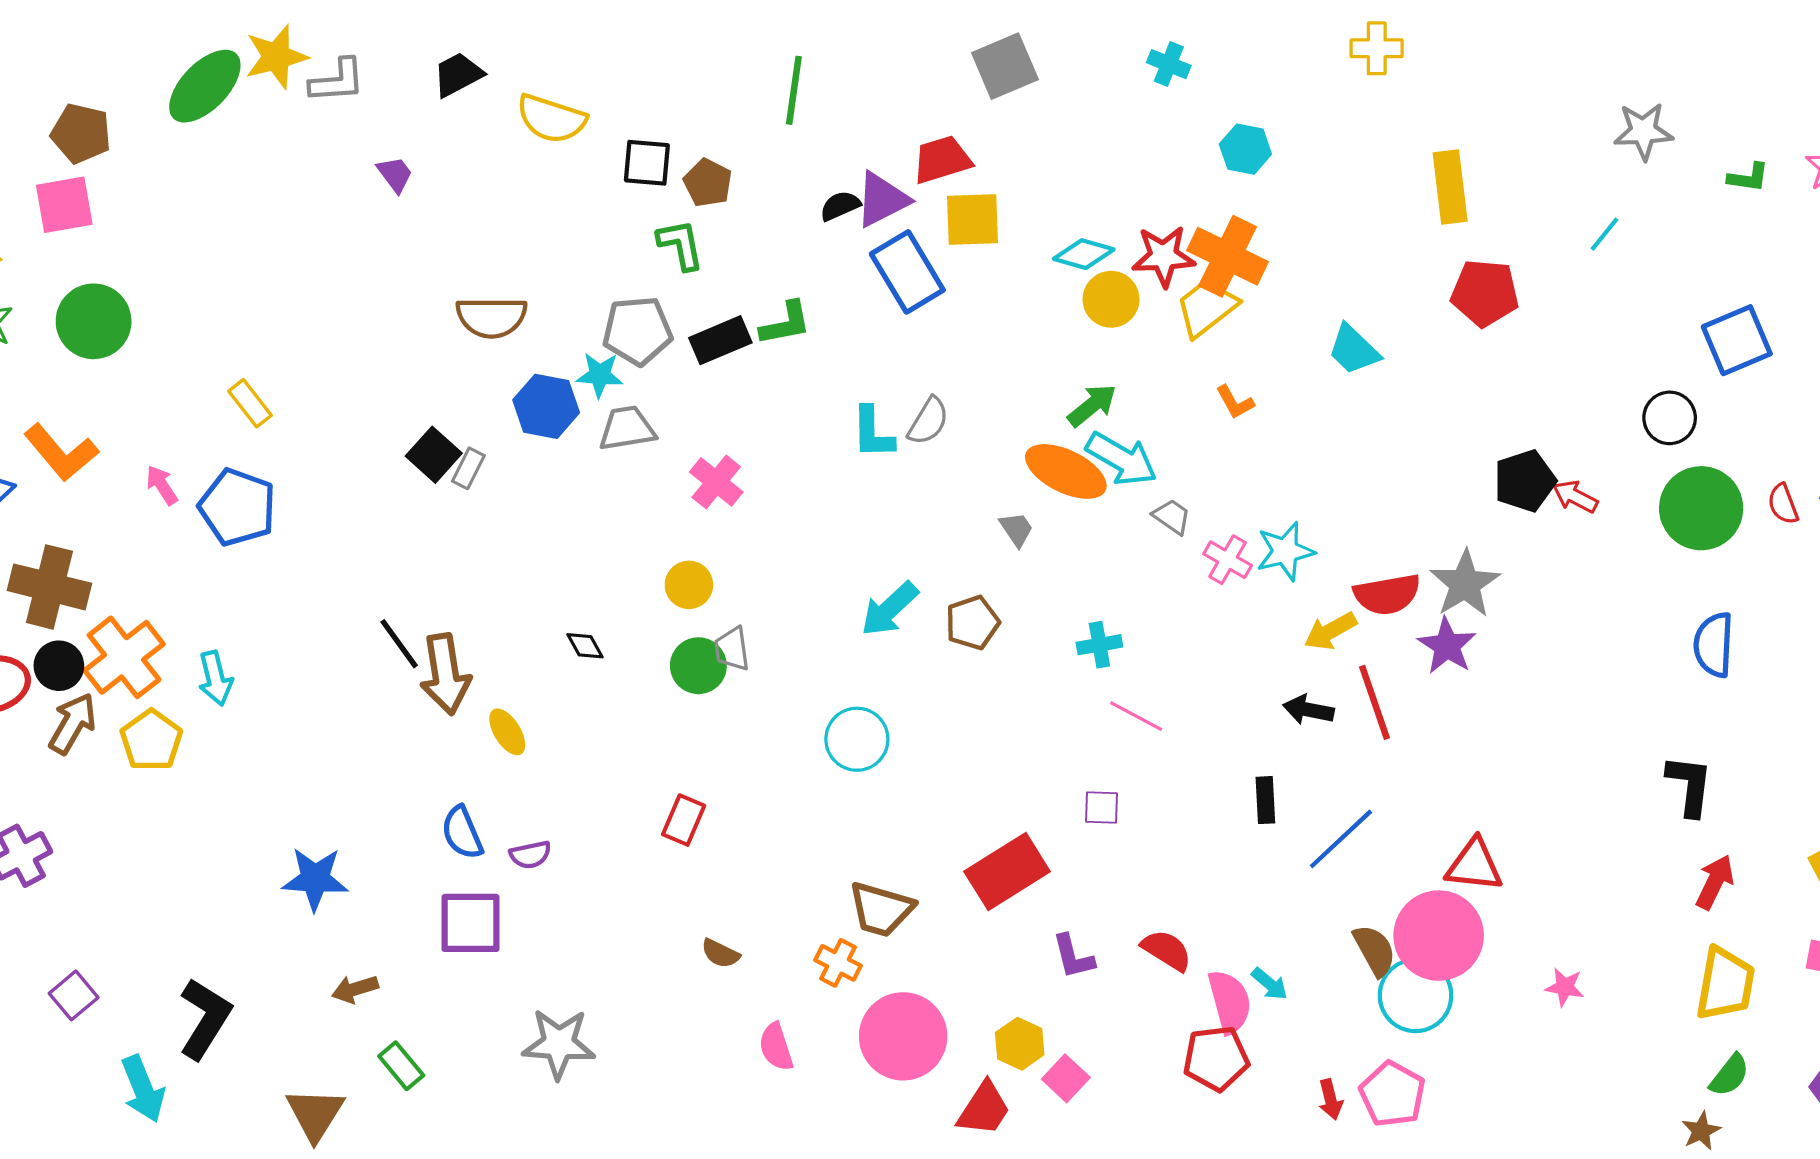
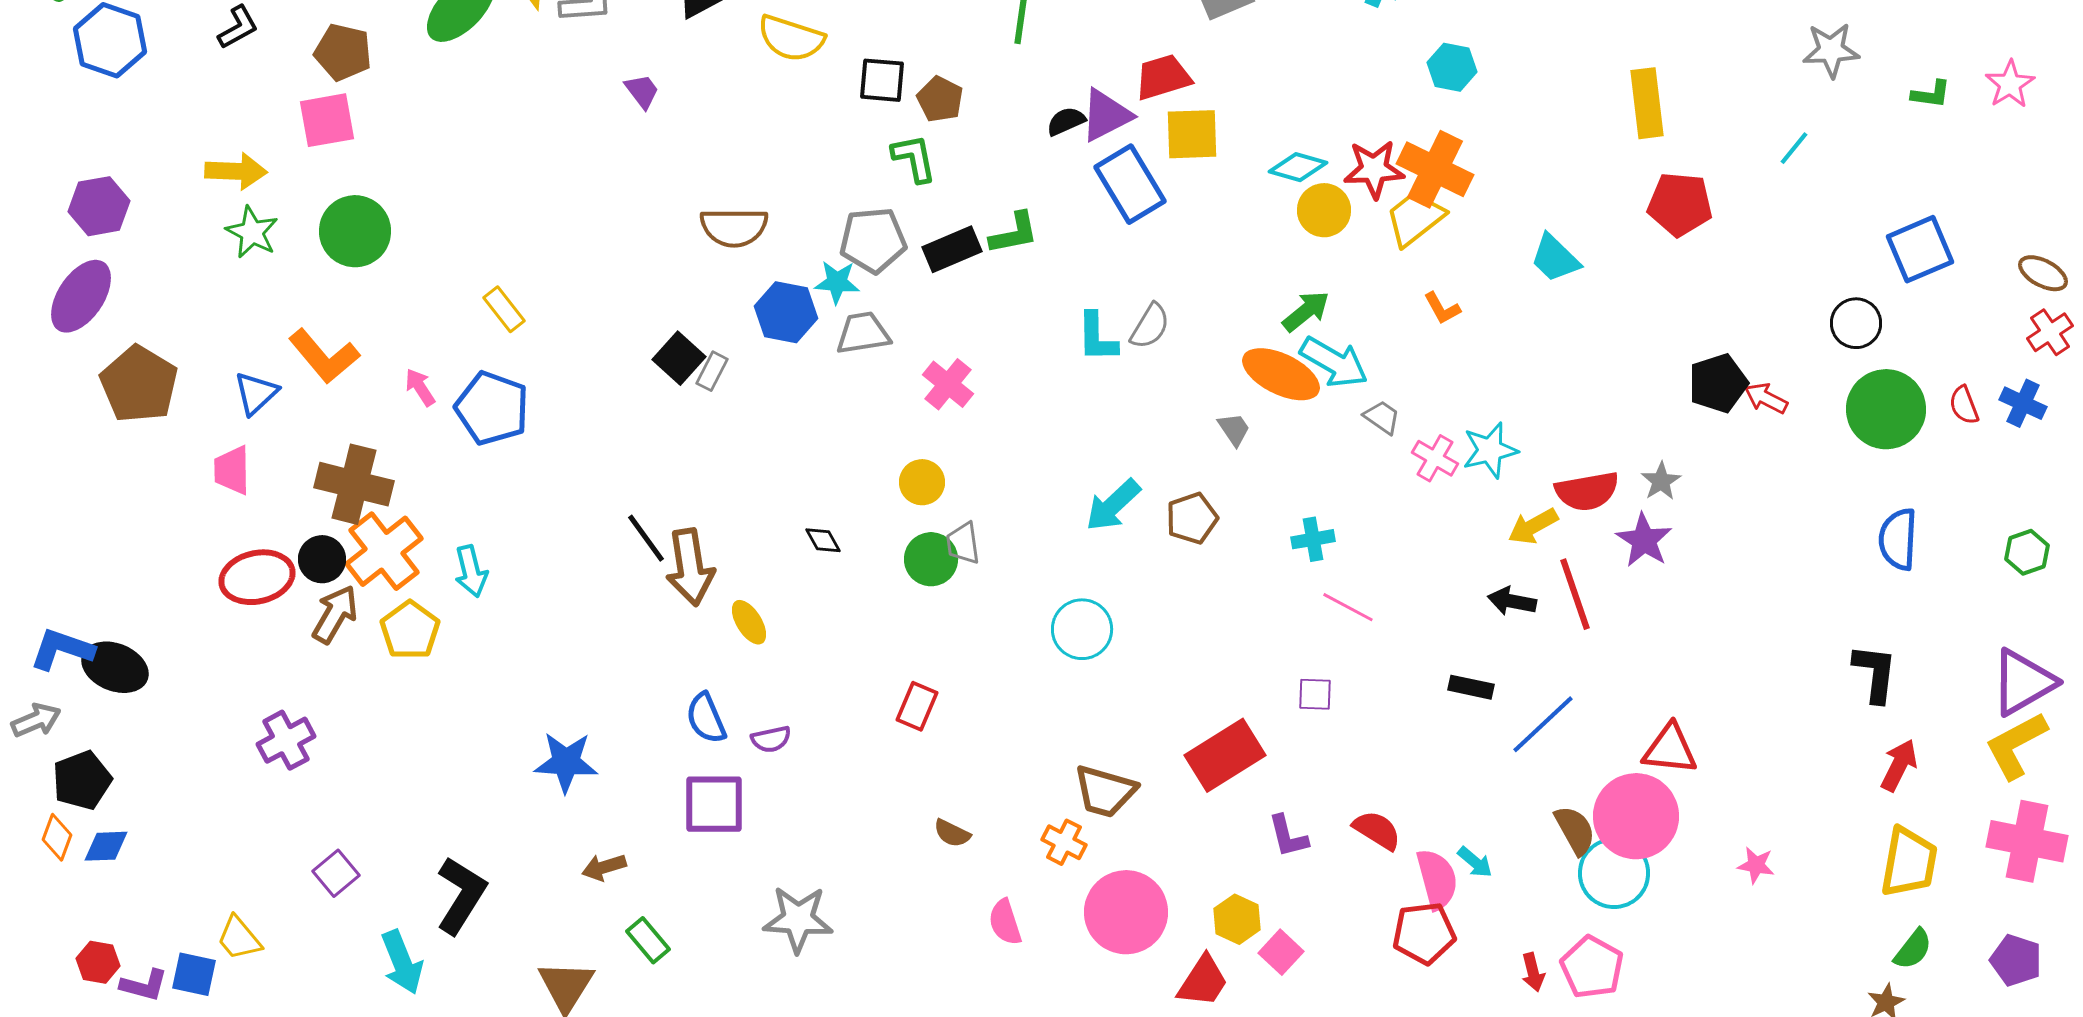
gray star: (1465, 584) -> (1661, 481), size x0.6
brown cross: (49, 587) -> (354, 484), moved
black rectangle: (1265, 800) -> (1471, 687), turned -75

